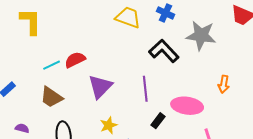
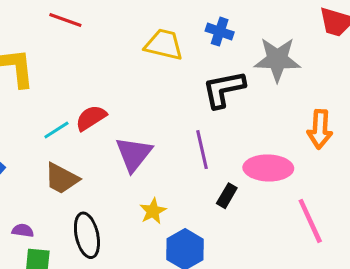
black L-shape: (164, 51) -> (224, 89), turned -52
orange arrow: (224, 84) -> (320, 129), size x1.4

